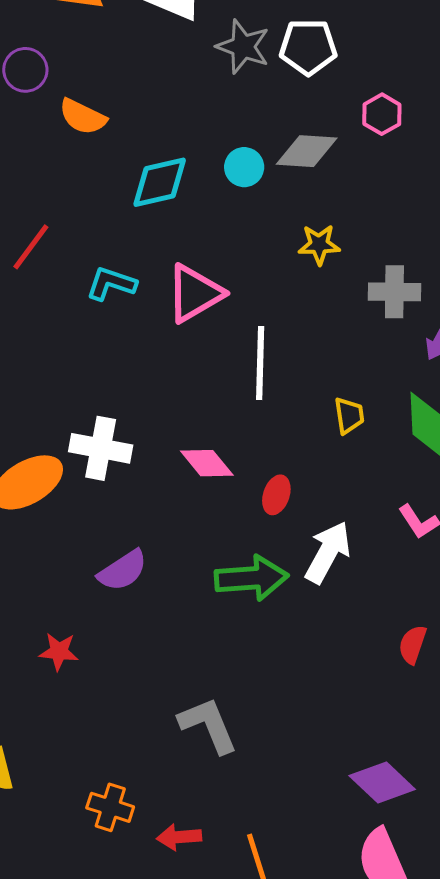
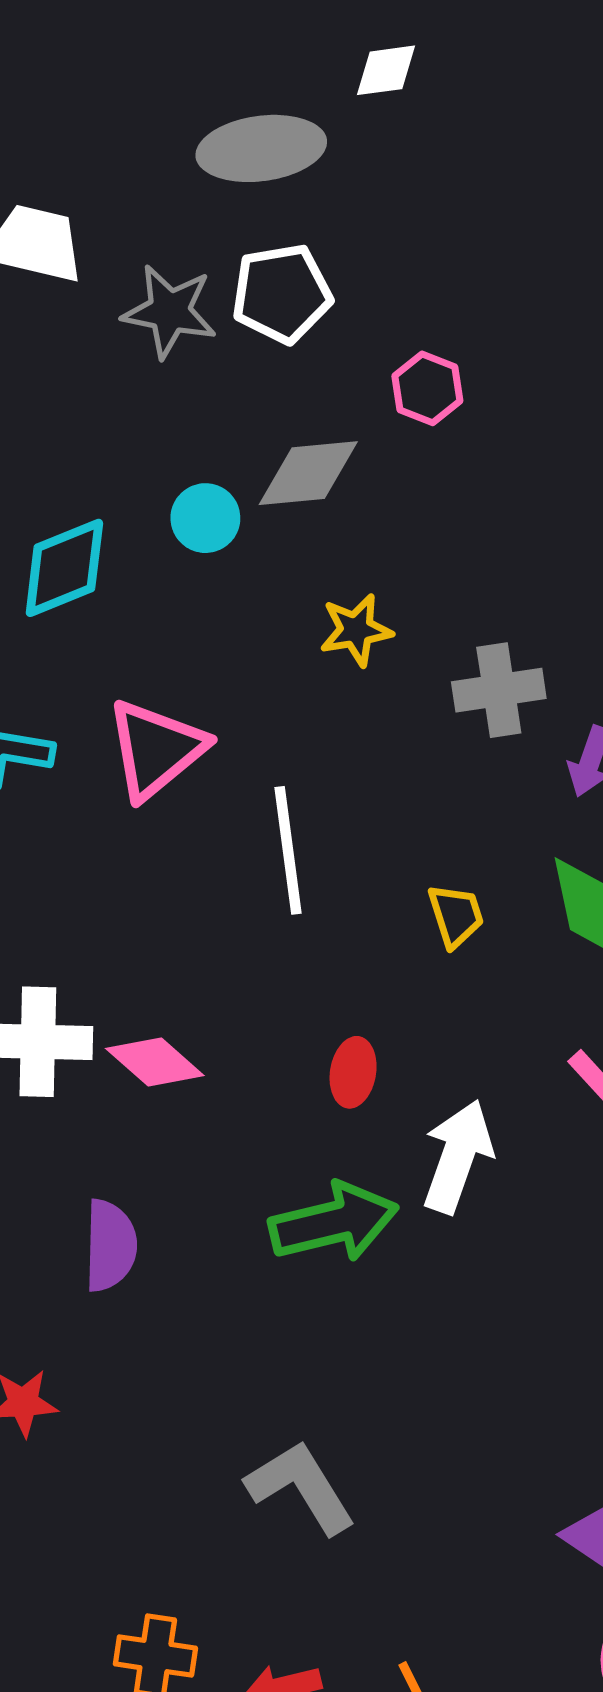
pink diamond: (207, 463) -> (155, 1062), moved
purple semicircle: (123, 571) -> (110, 1246), turned -46

